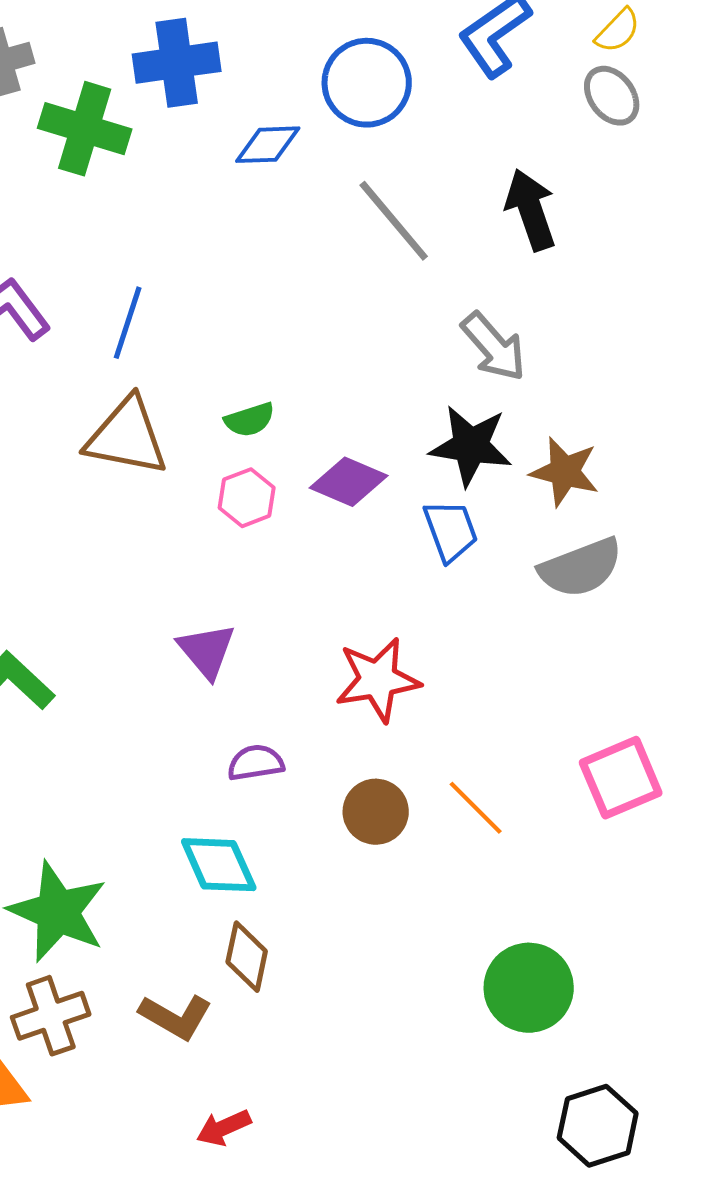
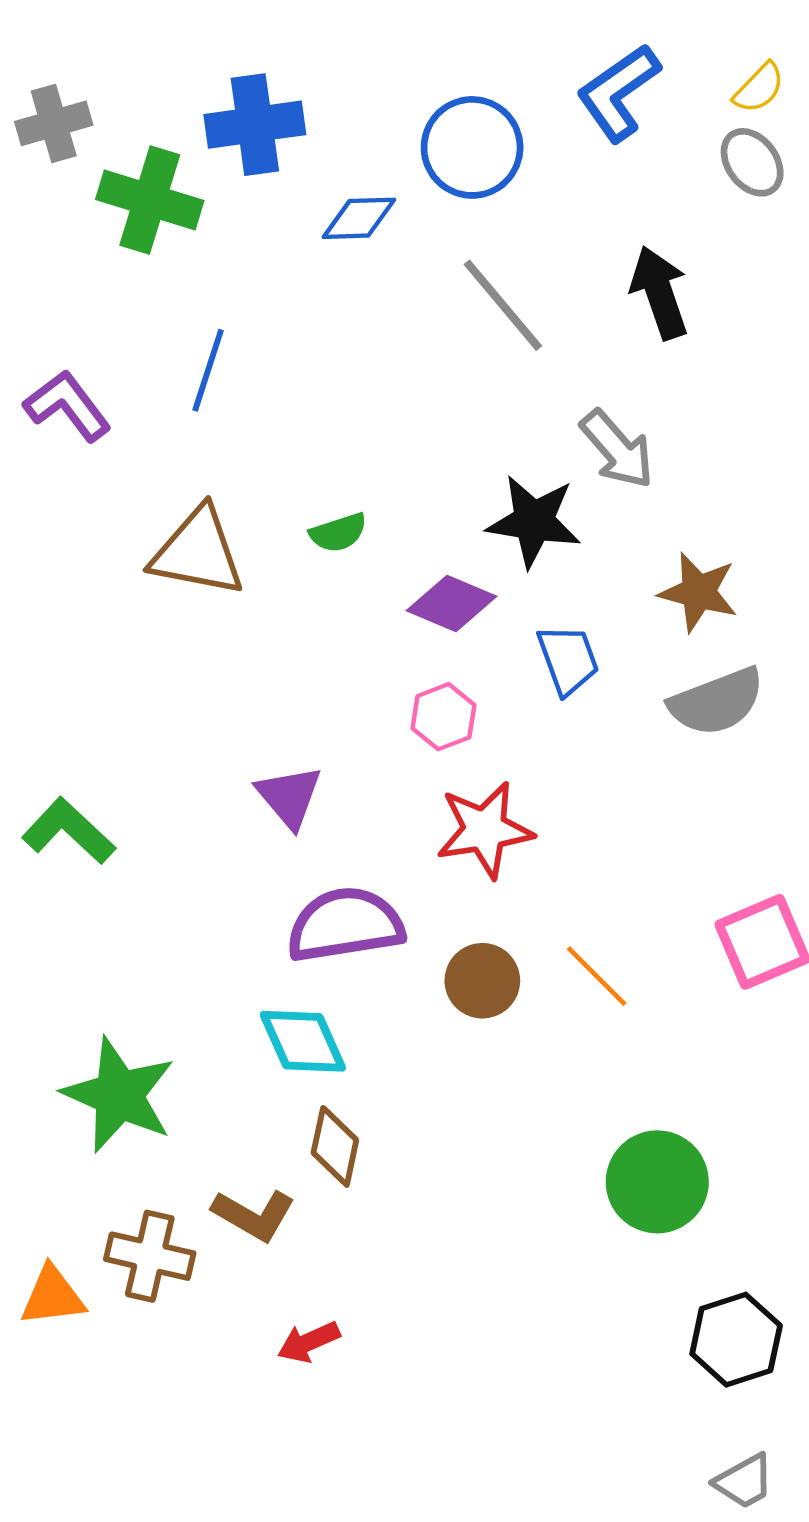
blue line: (128, 323) -> (208, 370), moved
black star: (471, 446) -> (534, 521), moved
pink hexagon: (247, 498) -> (443, 717), moved
purple semicircle: (256, 763) -> (345, 925), size x1.8
brown cross: (51, 1016) -> (150, 1256), moved, turned 32

